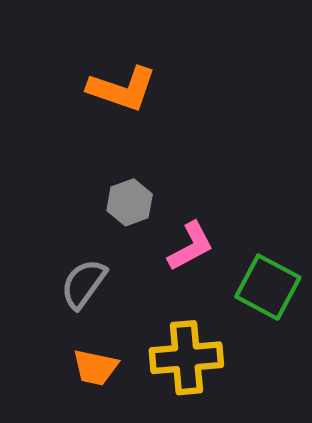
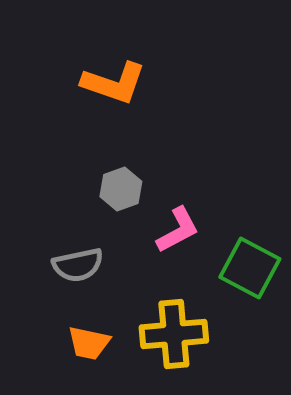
gray semicircle: (84, 284) -> (78, 265), turned -138

